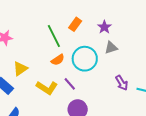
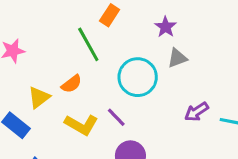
orange rectangle: (75, 24) -> (110, 15), moved
orange semicircle: (58, 60) -> (72, 84), moved
purple arrow: (122, 83) -> (197, 112), turned 91

